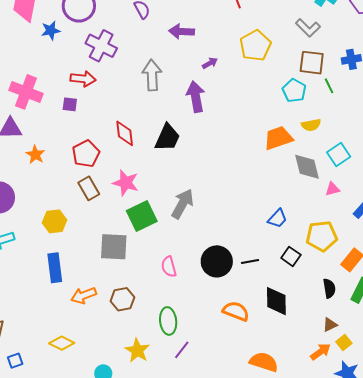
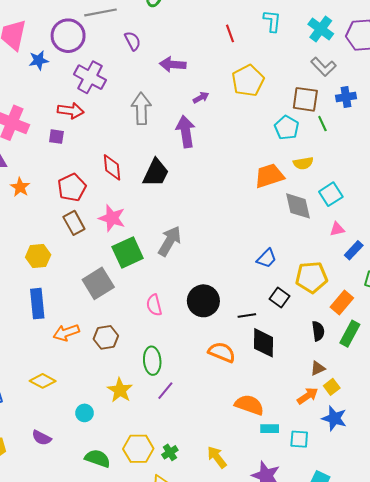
gray L-shape: (308, 28) -> (323, 67), moved
pink triangle: (332, 189) -> (337, 229), moved
gray square: (114, 247) -> (98, 283), turned -36
black line: (250, 262) -> (247, 315), moved

